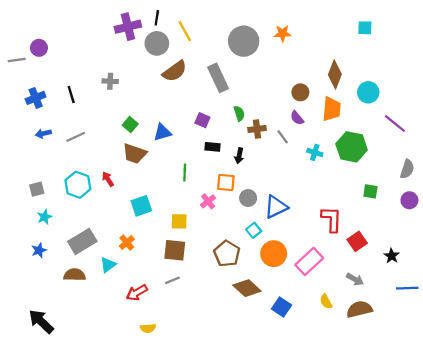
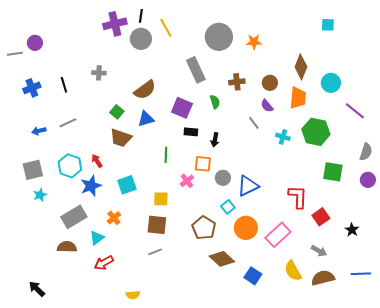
orange star: (283, 33) -> (254, 42), moved
brown semicircle: (175, 71) -> (145, 90), moved
purple square: (202, 120) -> (182, 108), size x1.5
brown cross: (257, 129) -> (237, 82), moved
blue arrow: (43, 133) -> (39, 131), moved
gray square: (37, 189) -> (33, 170), size x1.5
green square: (370, 191) -> (333, 172), size x1.5
blue star: (39, 250) -> (91, 186), moved, size x1.5
blue line: (407, 288) -> (361, 274), moved
red arrow: (137, 293) -> (104, 263), moved
yellow semicircle: (326, 301) -> (293, 271), size x1.5
black arrow: (41, 322) -> (37, 289), size x0.7

